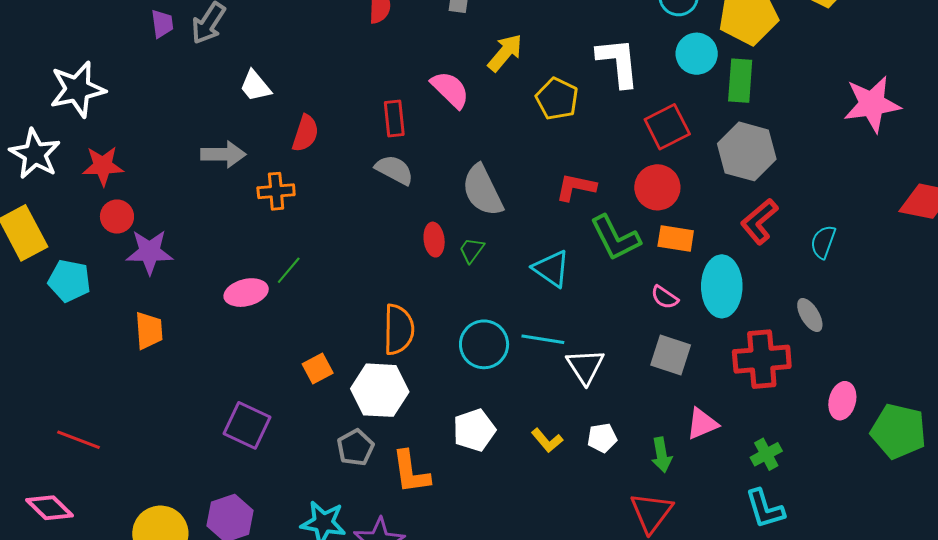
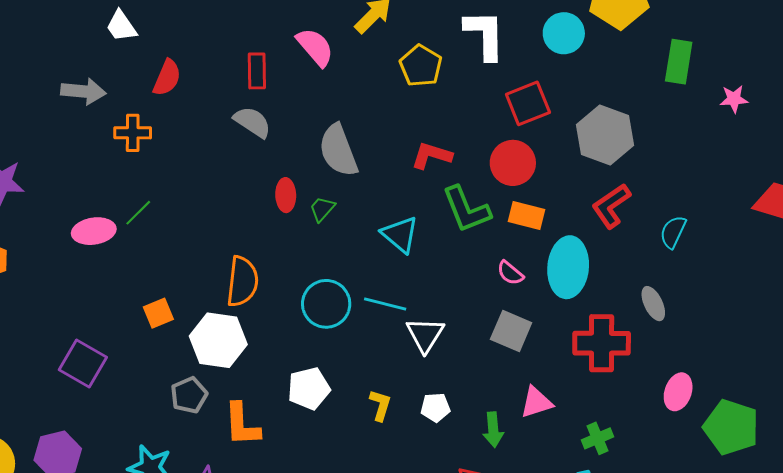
green rectangle: (740, 81) -> (679, 62), moved
pink star: (872, 104) -> (734, 99), size x0.5
yellow L-shape: (547, 440) -> (380, 405), turned -128

